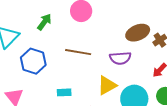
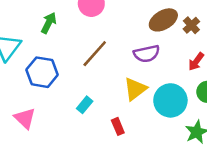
brown line: (78, 52) -> (95, 54), turned -50
cyan rectangle: (64, 92) -> (85, 105), turned -40

